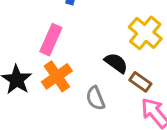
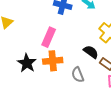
orange cross: (57, 76) -> (53, 61), turned 30

